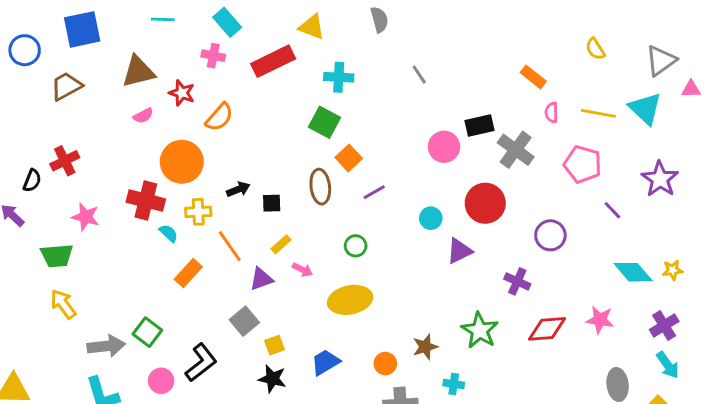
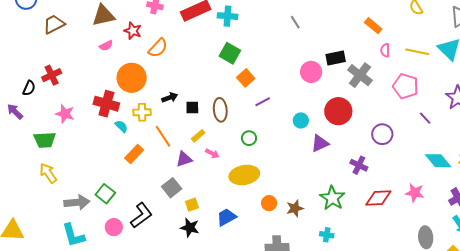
cyan cross: (339, 77) -> (228, 16), moved
brown ellipse: (320, 187) -> (220, 110), moved
orange circle: (385, 364) -> (269, 203), moved
cyan cross: (454, 384) -> (327, 235), moved

